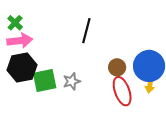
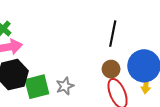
black line: (86, 31) -> (113, 34), moved

